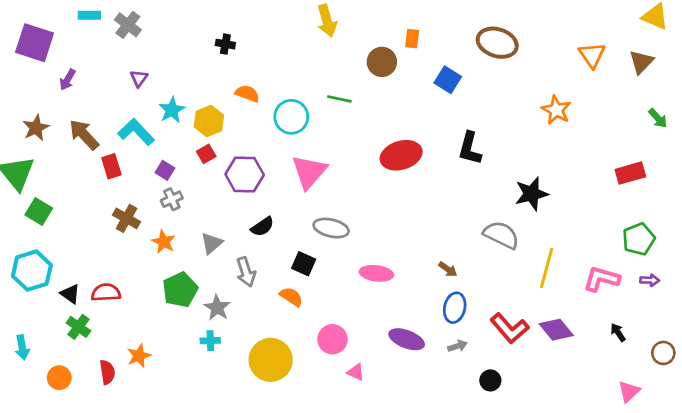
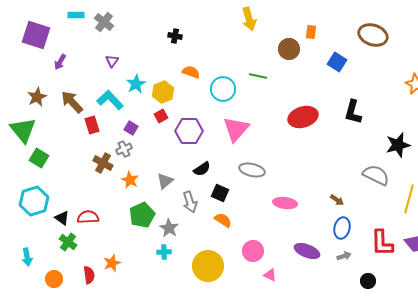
gray cross: (172, 199) -> (124, 149), moved
black square: (304, 264) -> (220, 193), moved
red L-shape: (510, 328) -> (382, 243), turned 40

